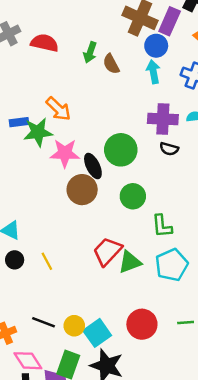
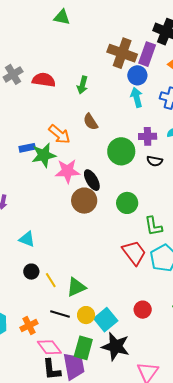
brown semicircle: (111, 64) -> (91, 122), moved
purple cross: (163, 119) -> (148, 136), size x0.7
green circle: (121, 150) -> (121, 151), moved
red trapezoid: (107, 251) -> (134, 253), moved, turned 104
black circle: (15, 260) -> (31, 272), moved
yellow line: (47, 261) -> (51, 280), moved
green triangle: (130, 262) -> (76, 287), moved
red circle: (142, 324) -> (143, 310), size x0.7

